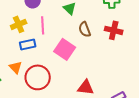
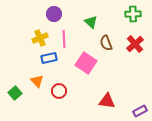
red cross: (114, 30) -> (135, 44), turned 36
red circle: (38, 77) -> (59, 91), size x0.6

